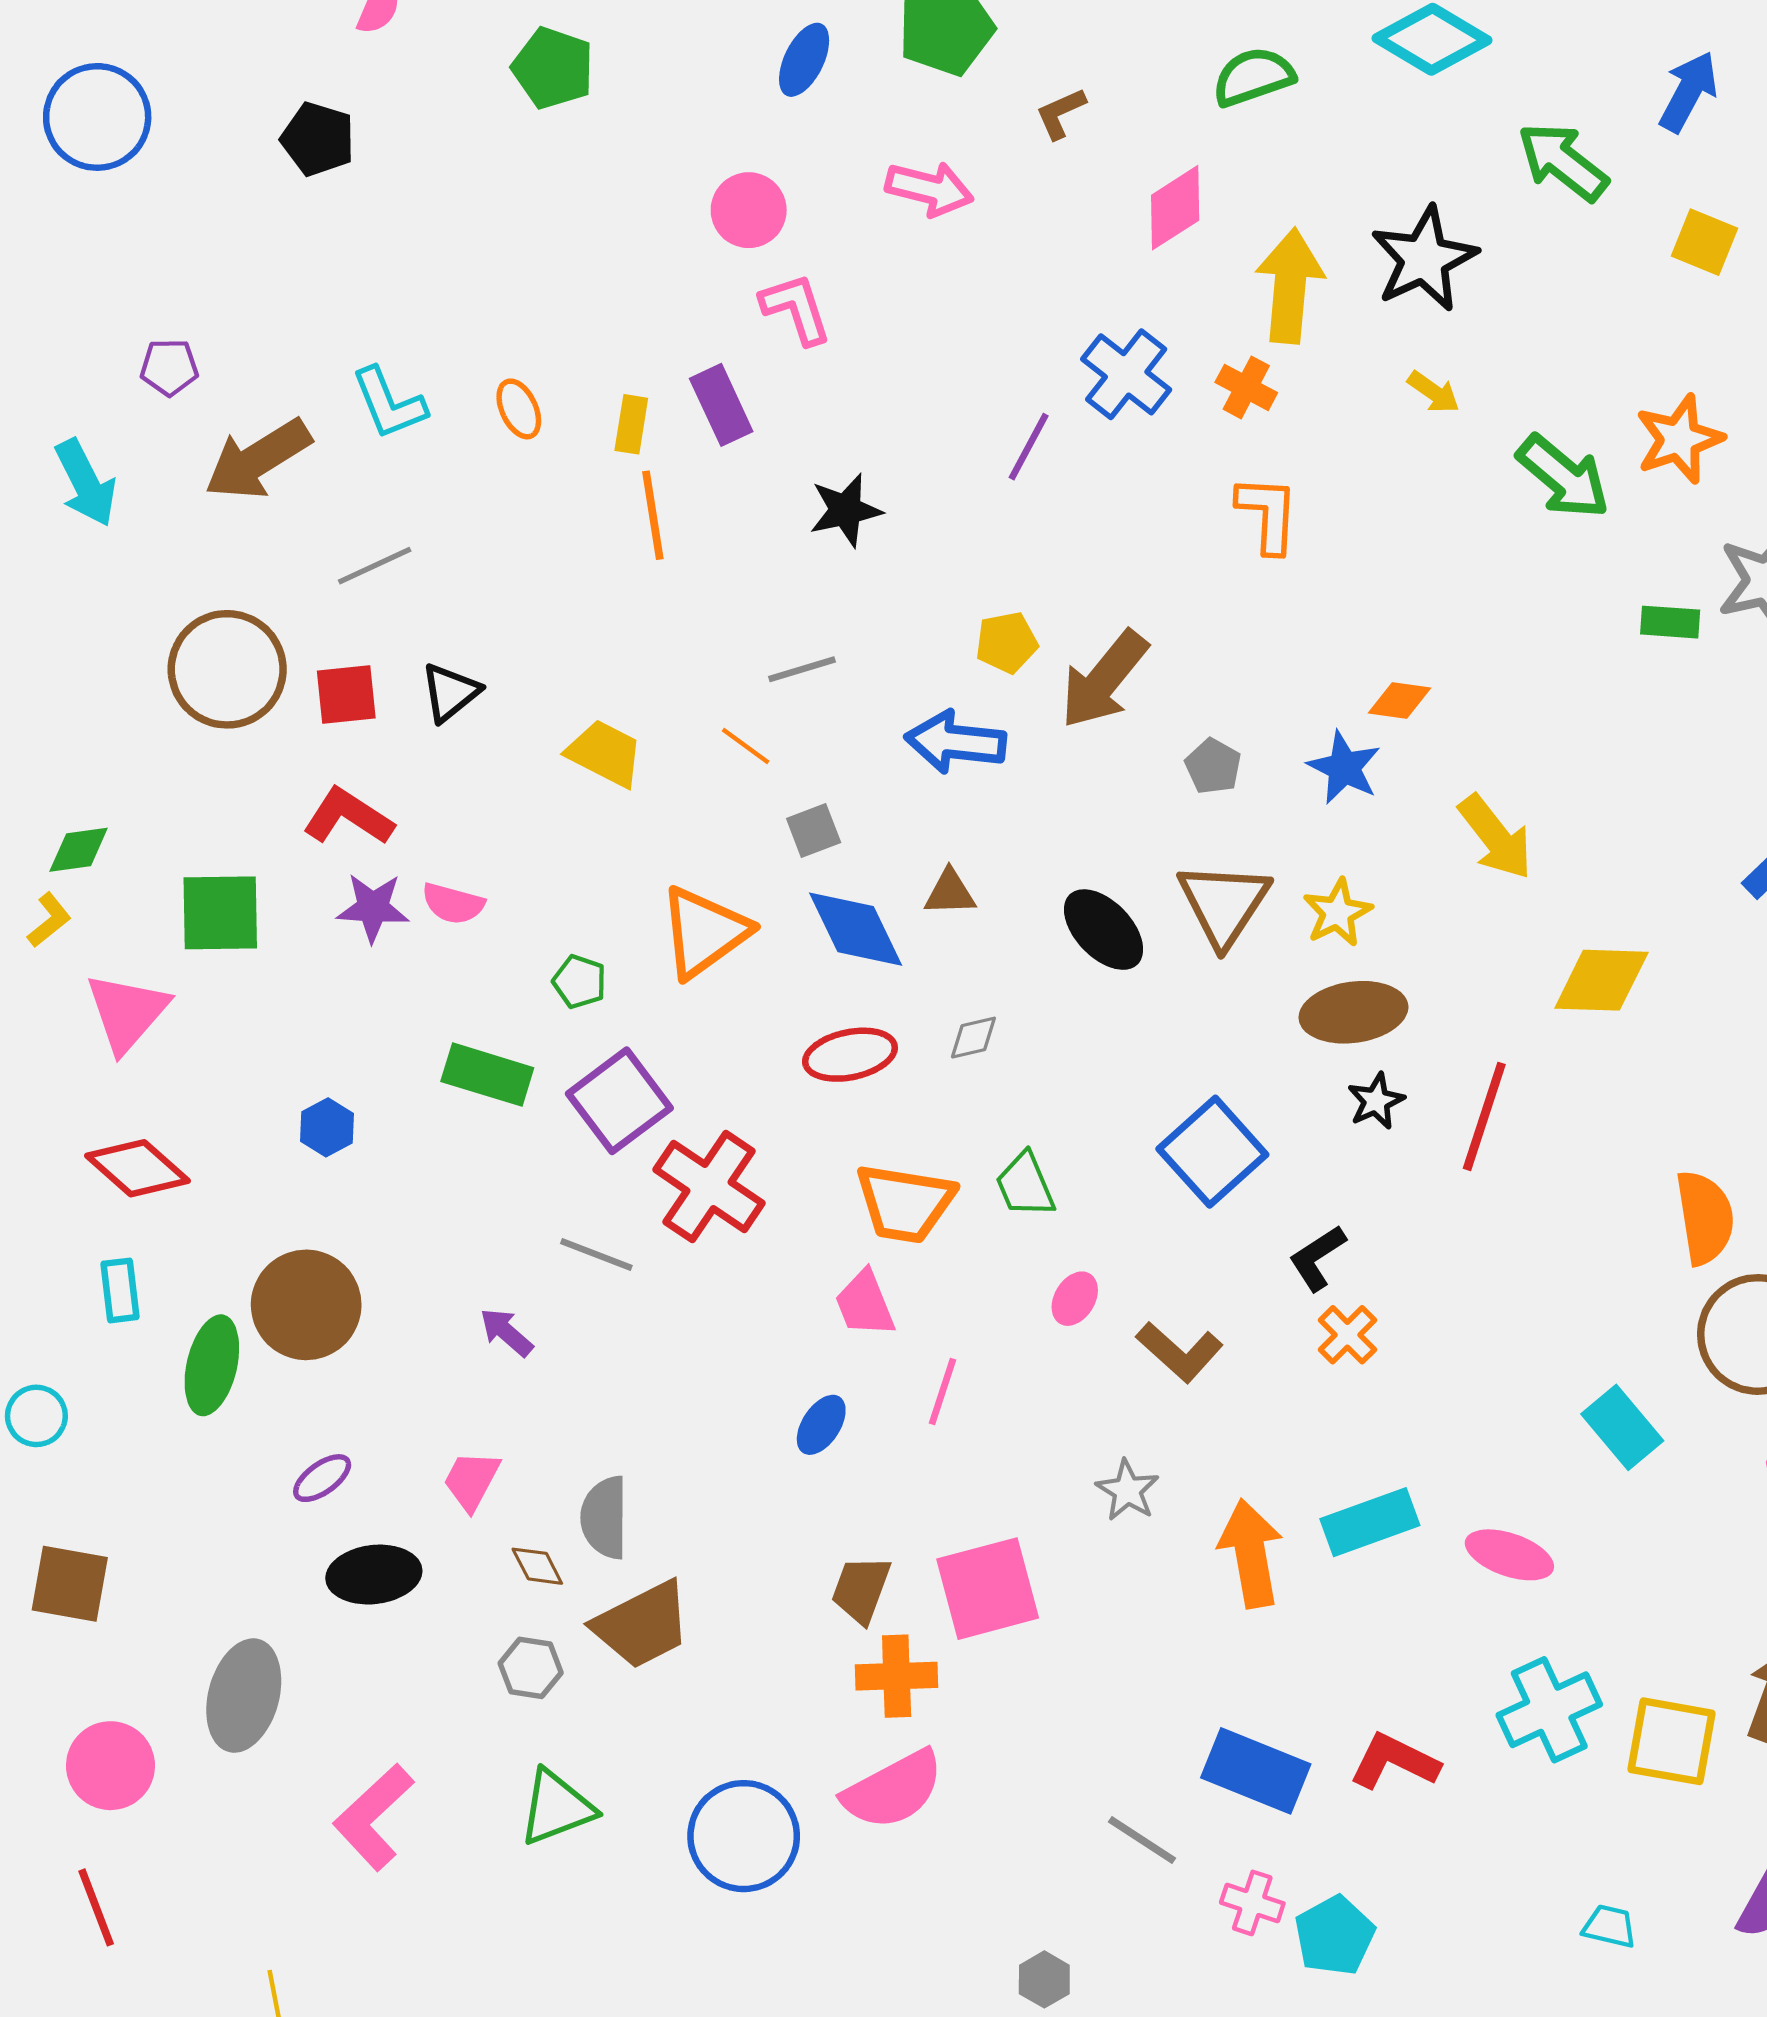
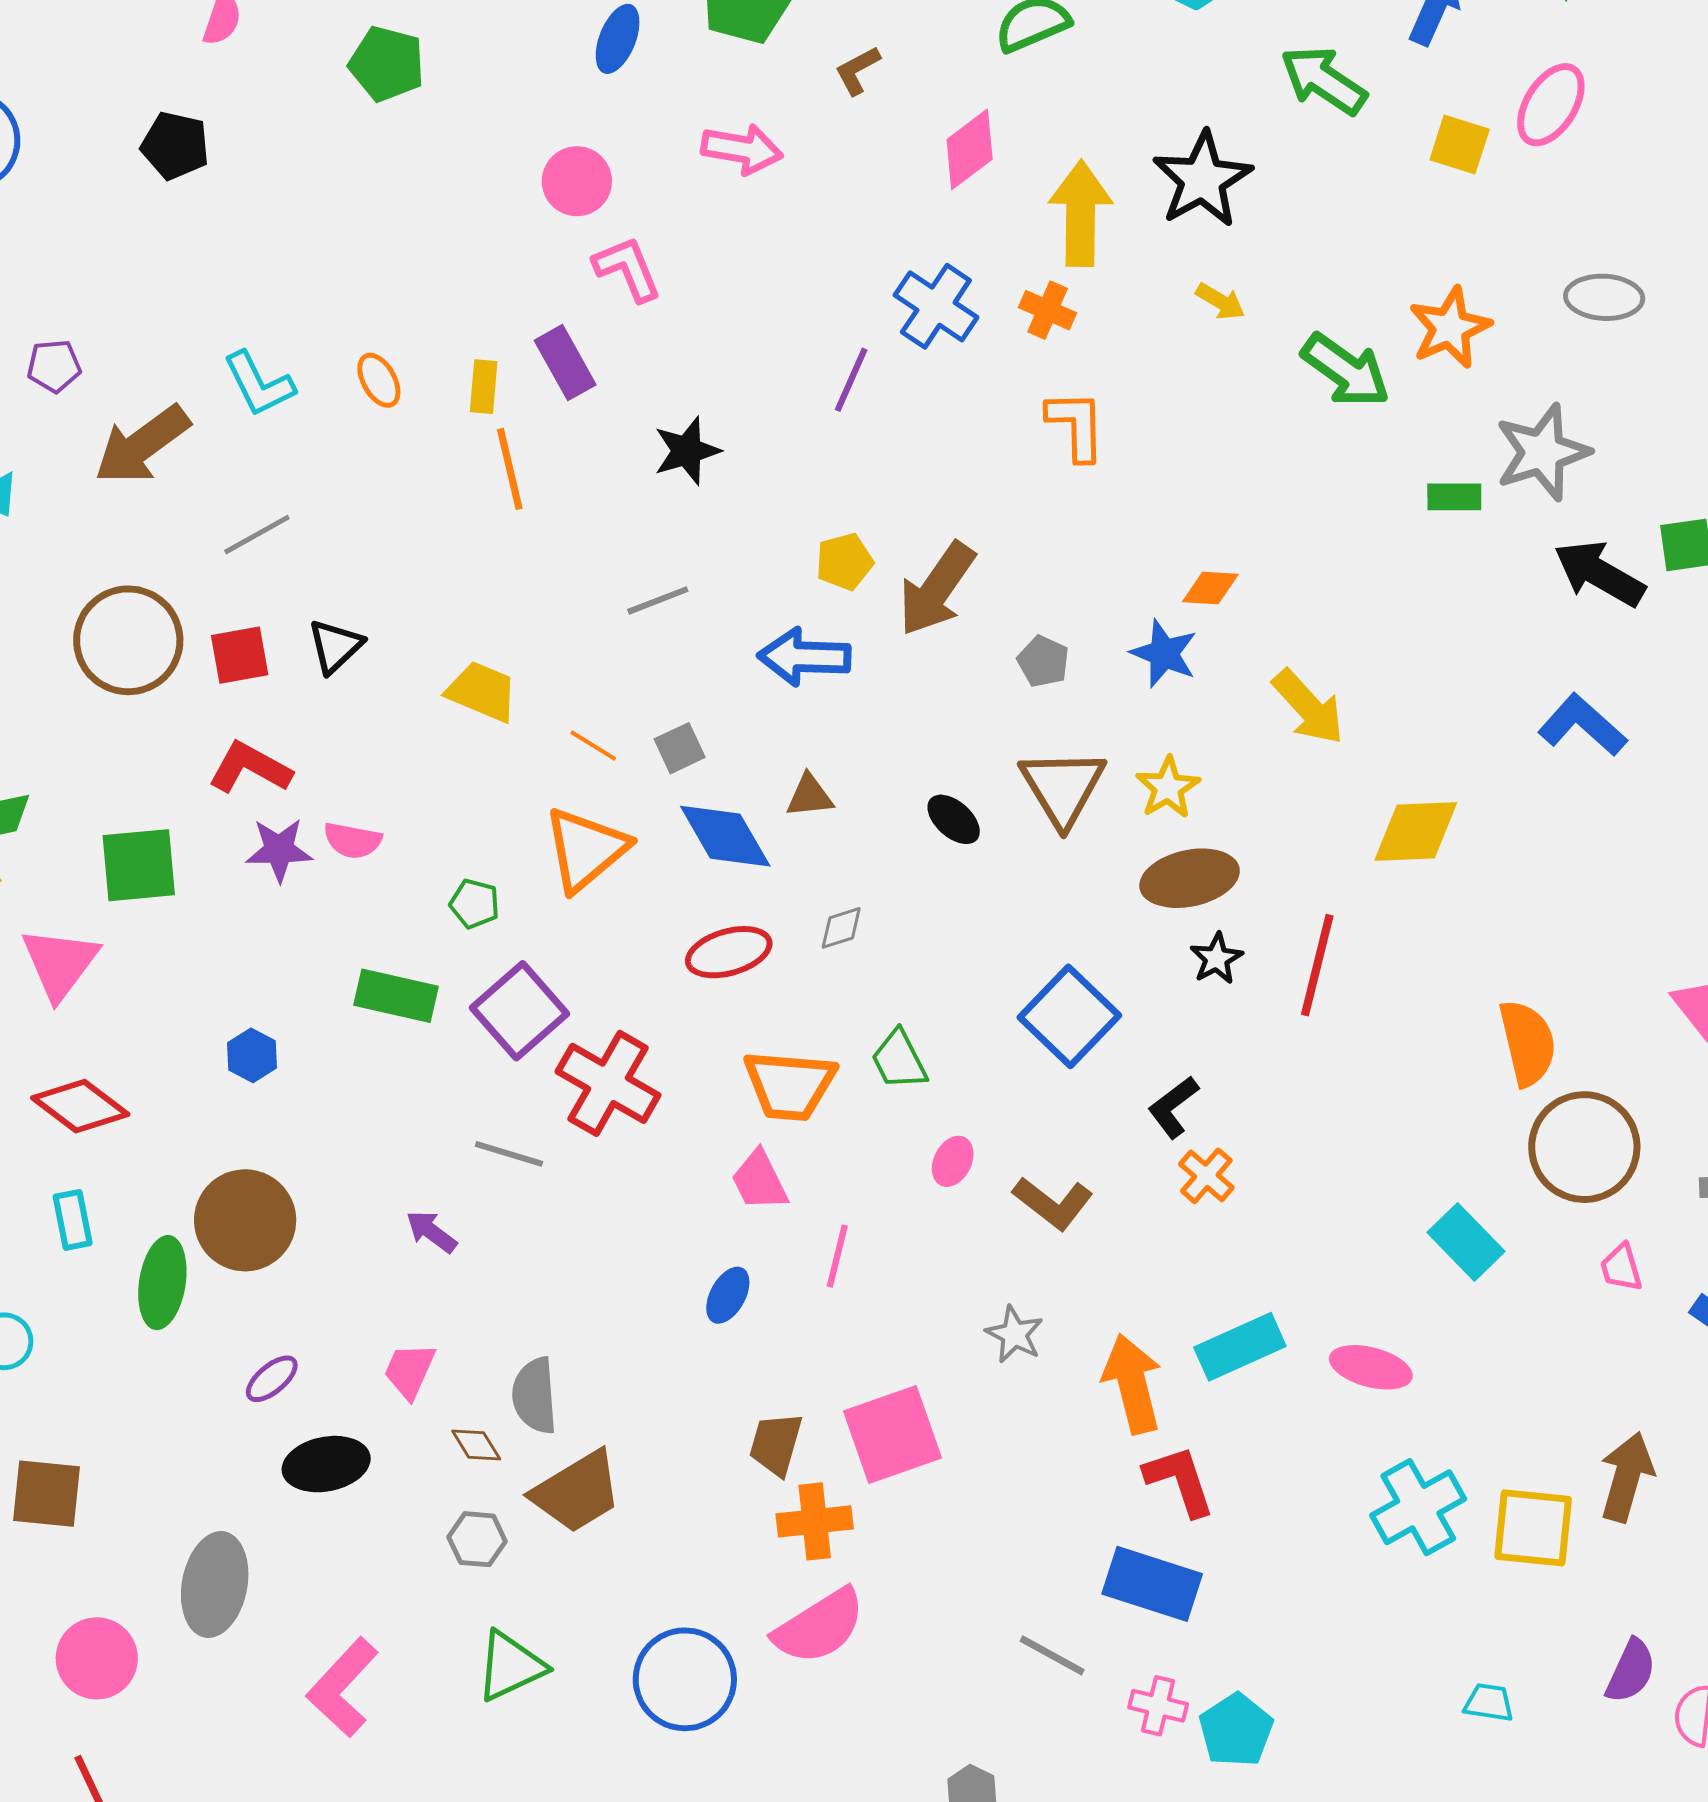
orange line: (746, 746) -> (593, 746), moved
black ellipse: (1104, 930) -> (954, 819), size x0.7
red L-shape: (1394, 1761) -> (1180, 1481), moved, turned 50

